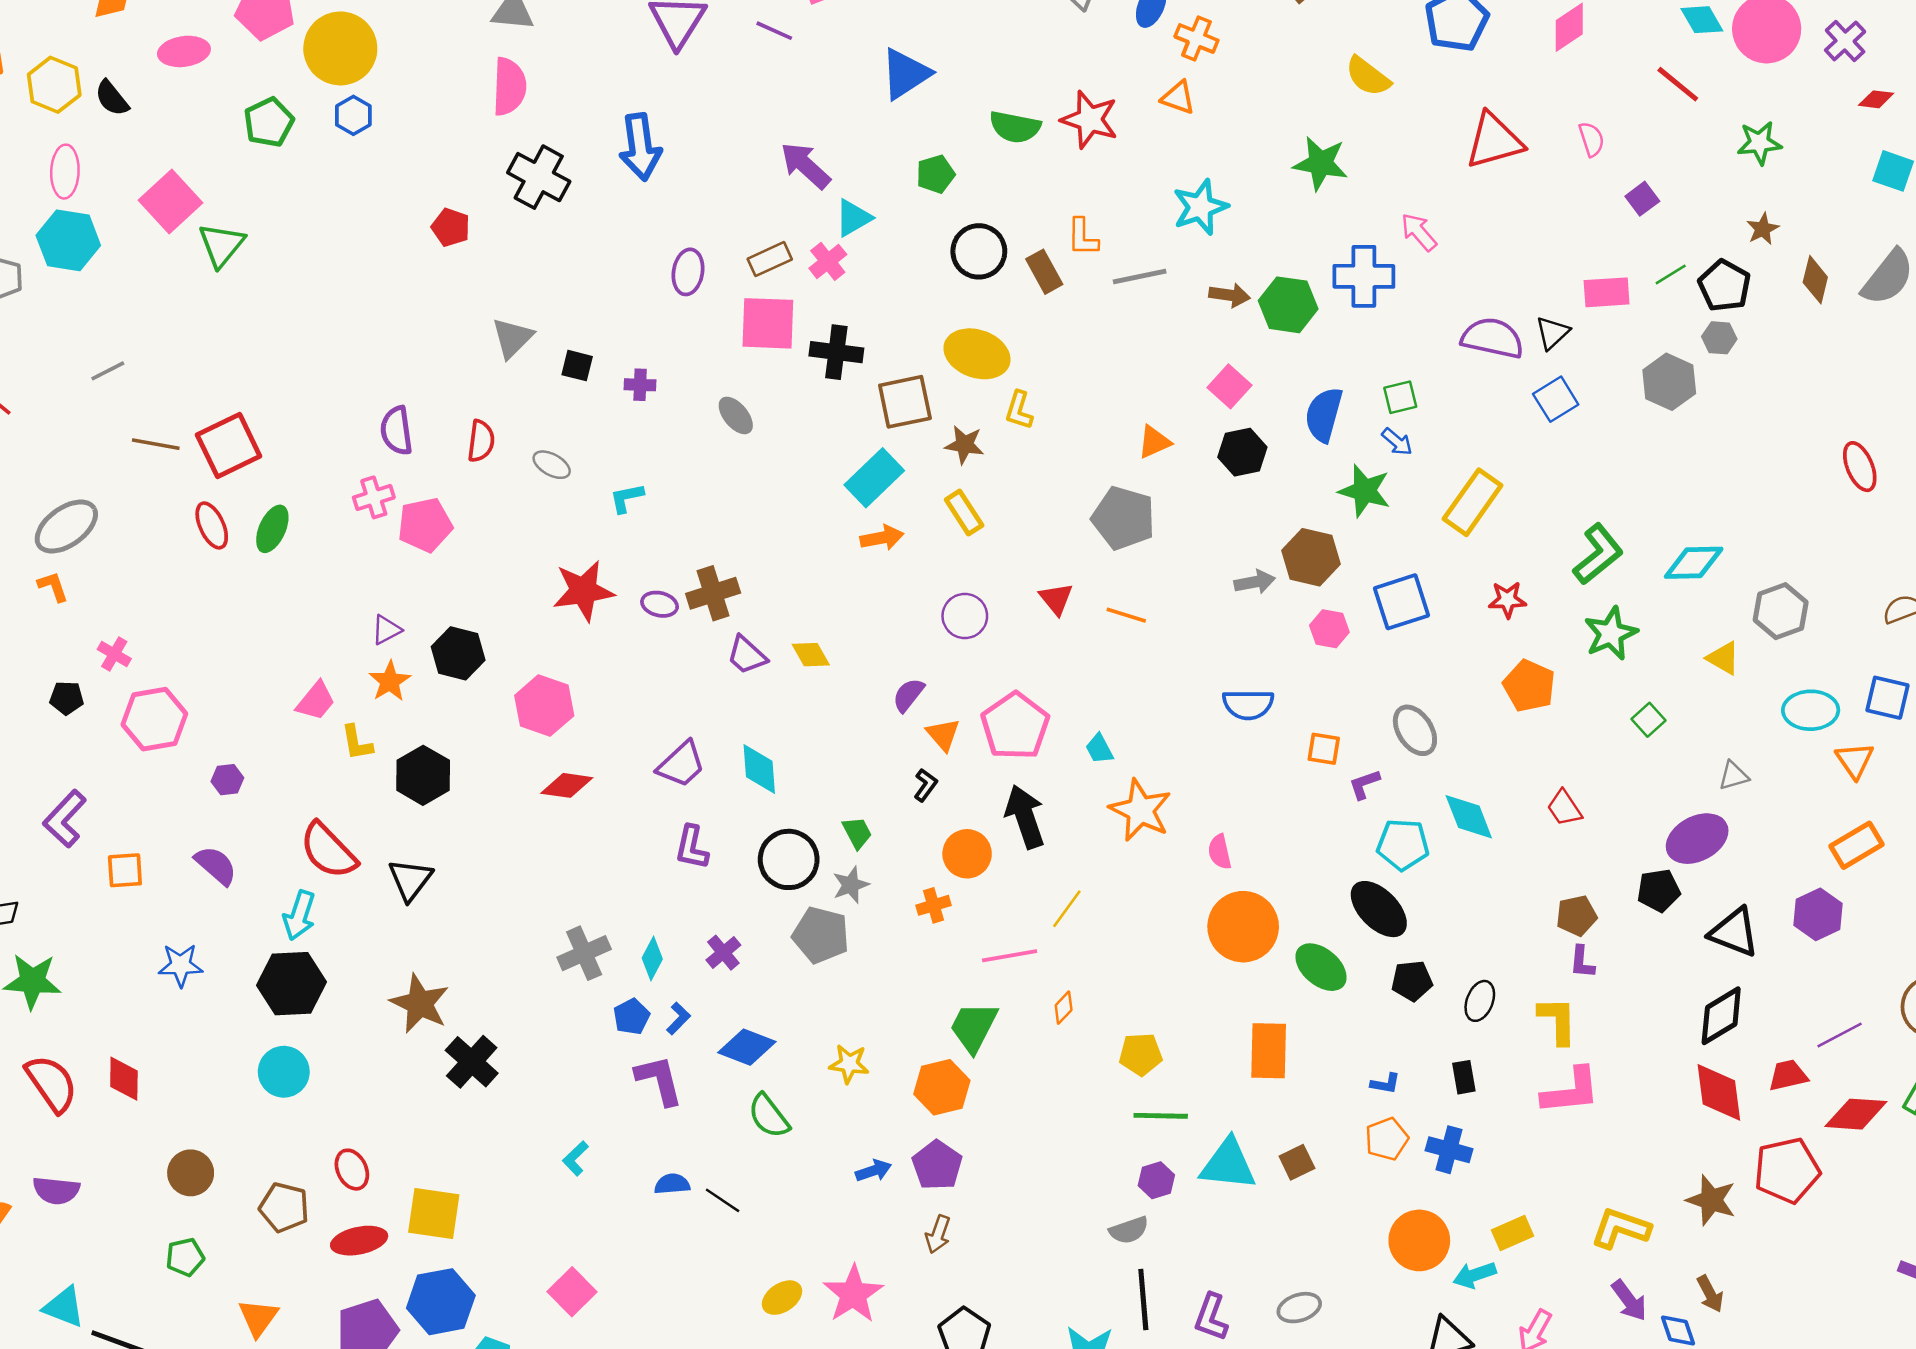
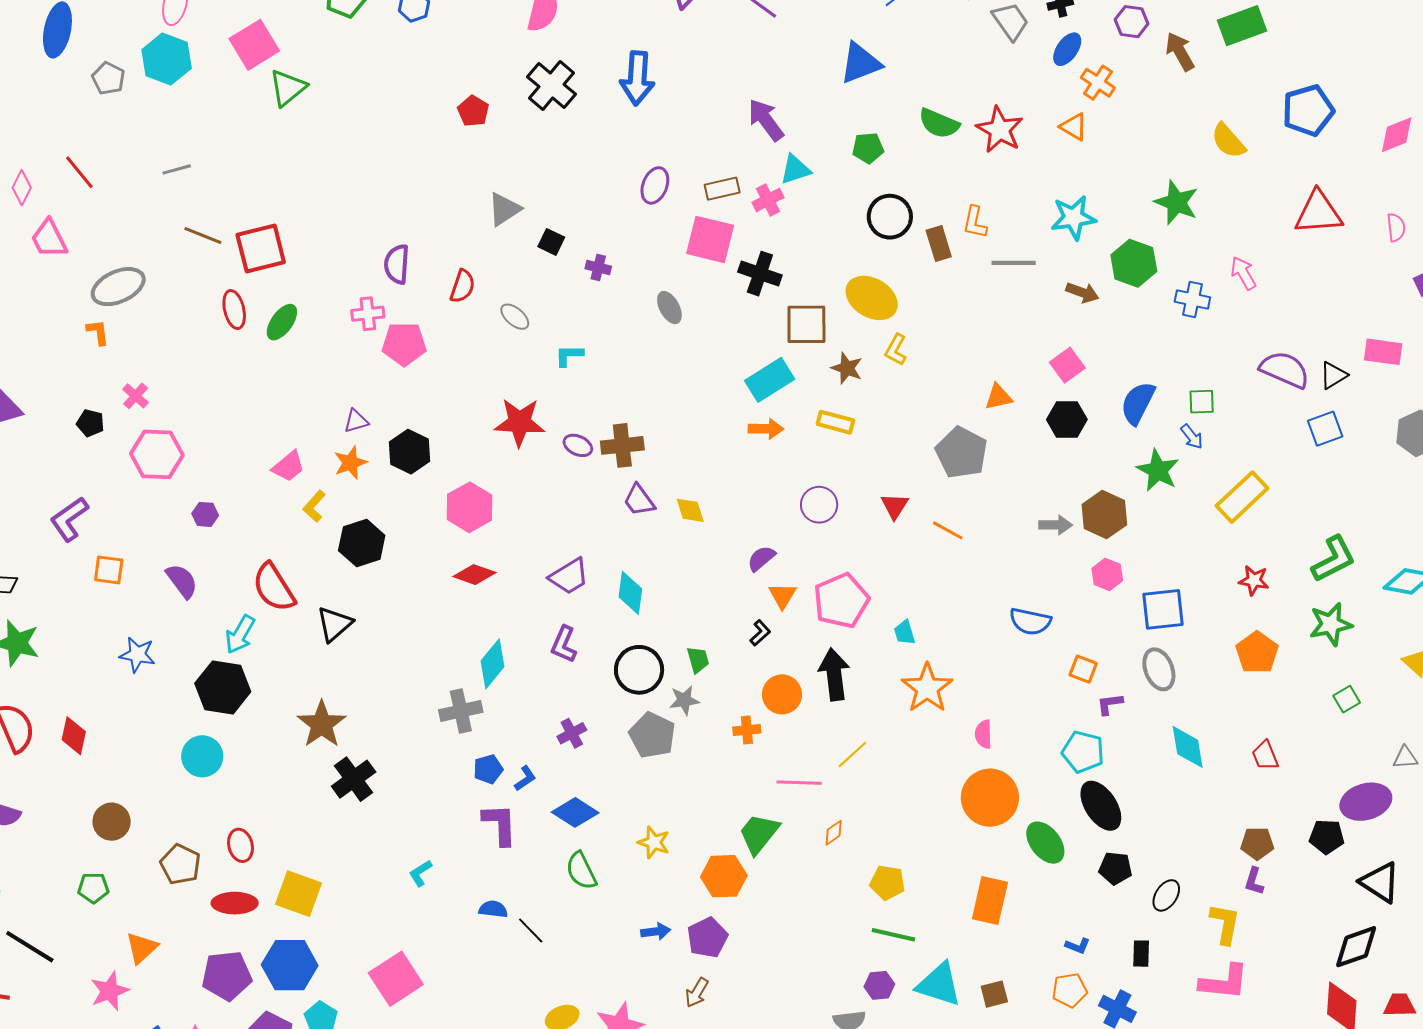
blue cross: (1364, 276) -> (1192, 299), size x0.7
green hexagon: (1288, 305) -> (1134, 263), moved
yellow rectangle: (964, 512) -> (835, 422), turned -54
blue square: (1402, 602) -> (1163, 609), moved
yellow L-shape: (357, 743) -> (314, 506), turned 40
cyan pentagon: (1403, 845) -> (1083, 752), moved
cyan diamond: (652, 959) -> (492, 664), moved, size x1.4
pink square: (572, 1292) -> (396, 979), size x1.4

